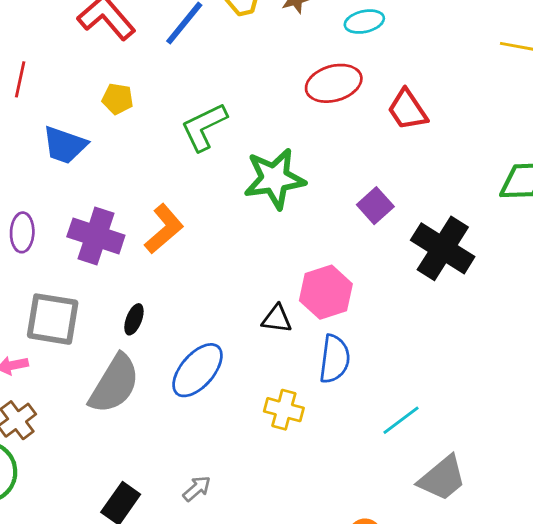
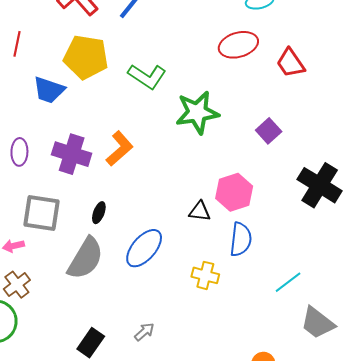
yellow pentagon: (118, 99) -> (86, 57), size x2.0
green L-shape: (204, 127) -> (147, 76), turned -120
black cross: (443, 248) -> (320, 185), moved
gray trapezoid: (442, 478) -> (318, 323), turned 78

